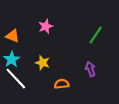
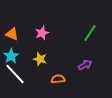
pink star: (46, 26) -> (42, 33), moved
purple arrow: (90, 69) -> (85, 65), turned 80

